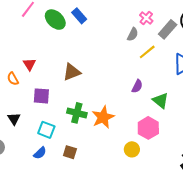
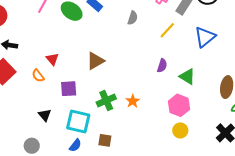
gray semicircle: (133, 34) -> (133, 18), moved
green cross: (77, 113) -> (106, 101), turned -30
orange star: (103, 117) -> (133, 101), size x0.6
cyan square: (46, 130) -> (78, 122), size x1.4
yellow circle: (132, 149) -> (180, 130), moved

